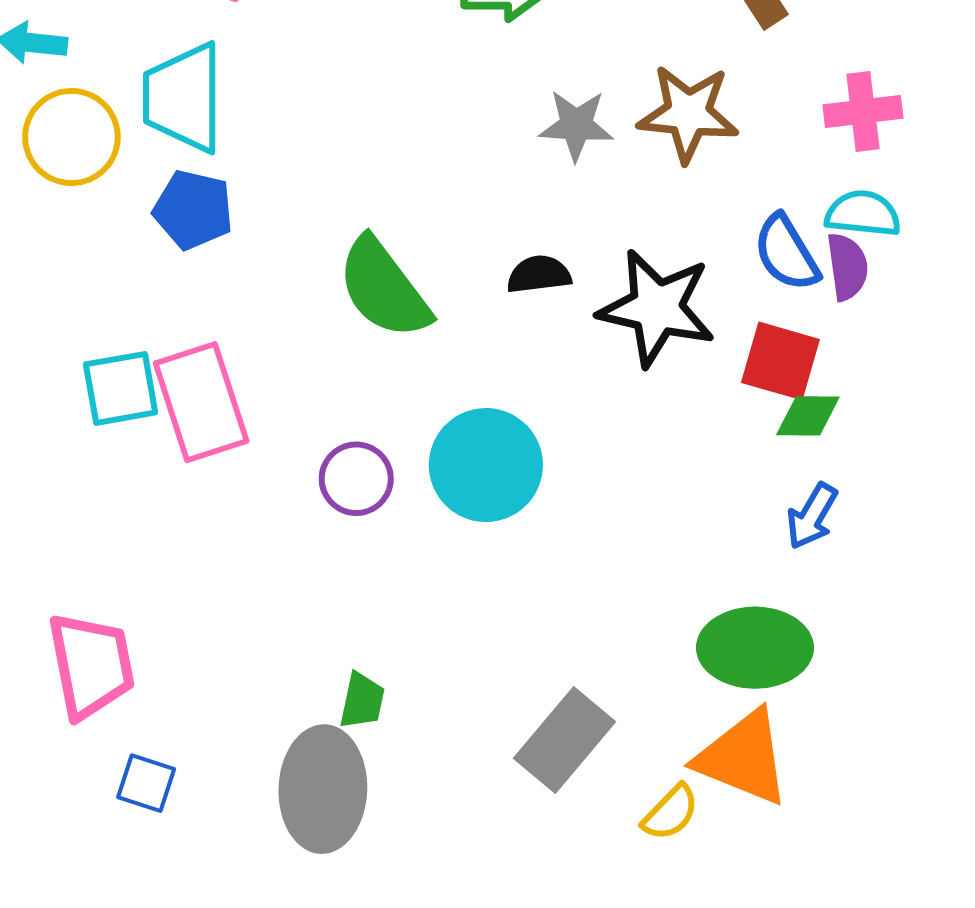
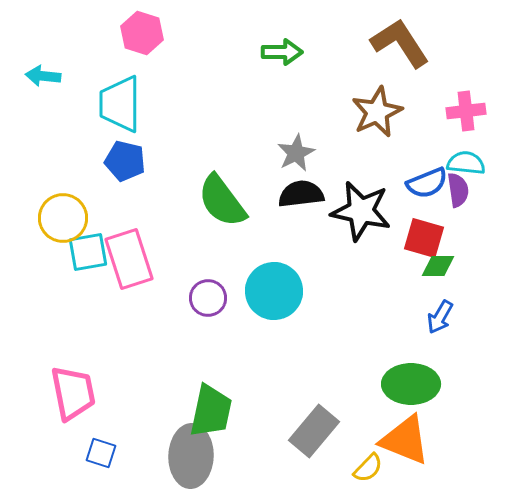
brown star: (688, 113) -> (377, 112), turned -30
gray star: (576, 125) -> (296, 153), moved, turned -30
yellow circle: (71, 137) -> (63, 218), moved
blue semicircle: (786, 253) -> (427, 183), turned -81
black semicircle: (539, 275) -> (301, 194), size x1.4
green trapezoid: (362, 701) -> (211, 411), size x1.8

